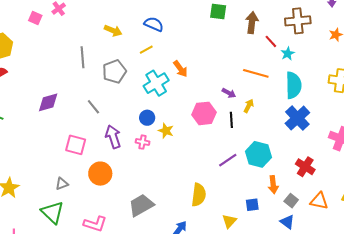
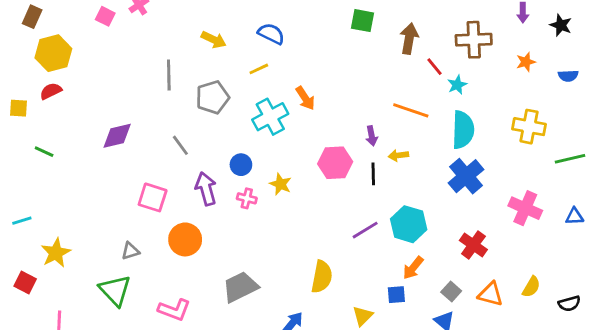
purple arrow: (229, 93) -> (372, 136), turned 48
yellow arrow: (249, 106) -> (398, 155), turned -128
blue circle: (147, 118) -> (241, 165), moved
orange arrow: (273, 185) -> (413, 268), moved, turned 42

